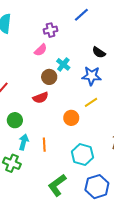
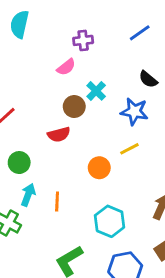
blue line: (81, 15) -> (140, 33), moved

